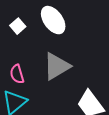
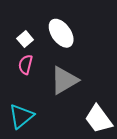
pink semicircle: (17, 74) -> (25, 65), moved, turned 30

